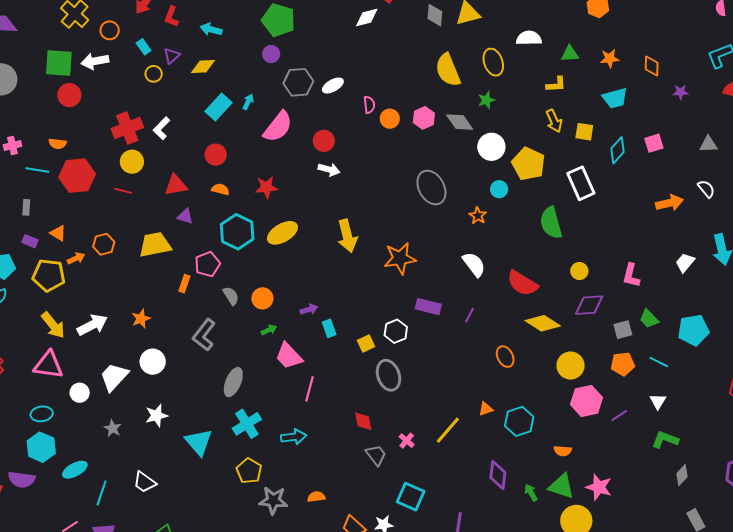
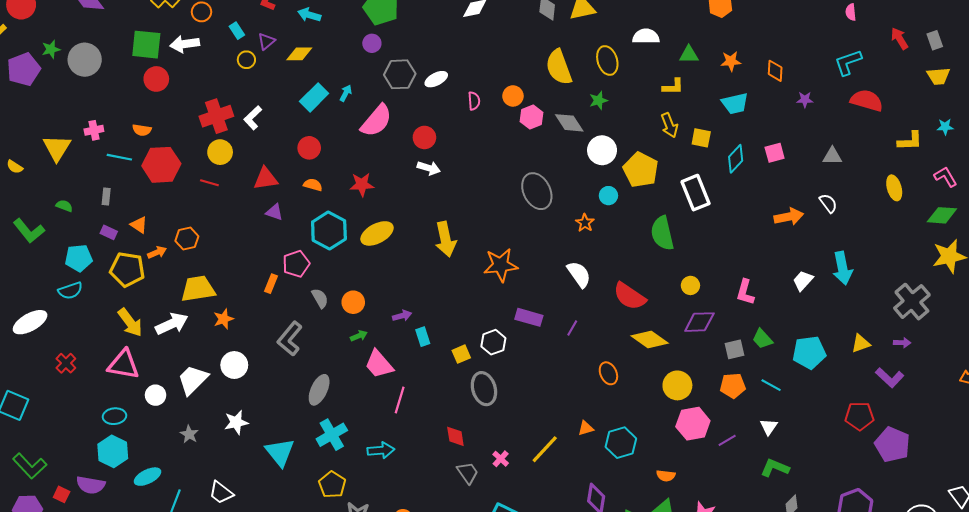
orange circle: (390, 119) -> (513, 96), moved
yellow trapezoid: (155, 245) -> (198, 289), moved

